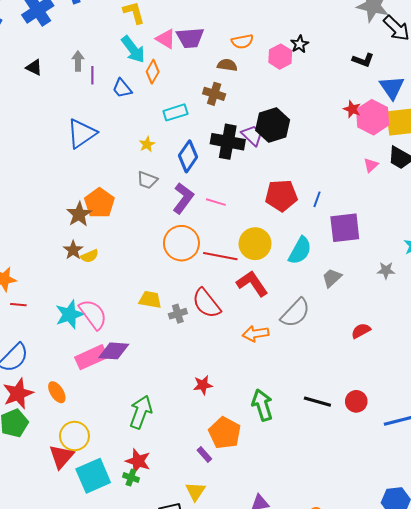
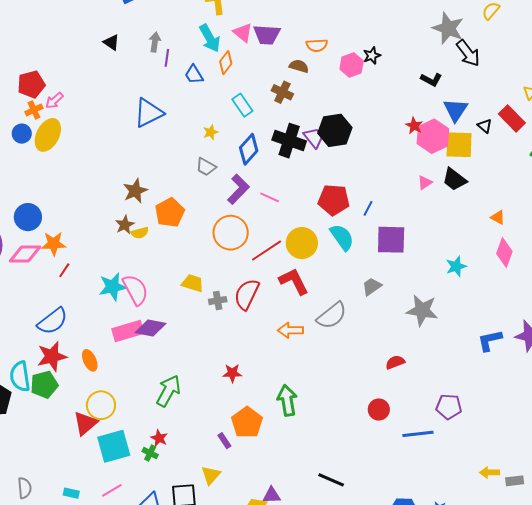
cyan rectangle: (175, 112) -> (242, 105), turned 65
orange pentagon: (99, 203) -> (170, 213), moved
cyan semicircle: (300, 251) -> (342, 237), moved, turned -72
red line: (220, 256) -> (267, 250), turned -52
gray star: (386, 270) -> (422, 310), moved, size x1.8
red semicircle: (206, 303) -> (247, 294), turned 56
red line: (18, 305) -> (64, 270), turned -70
red semicircle: (361, 331) -> (395, 362), moved
black line: (317, 402) -> (331, 480), moved
red star: (138, 461) -> (159, 438), size x0.7

